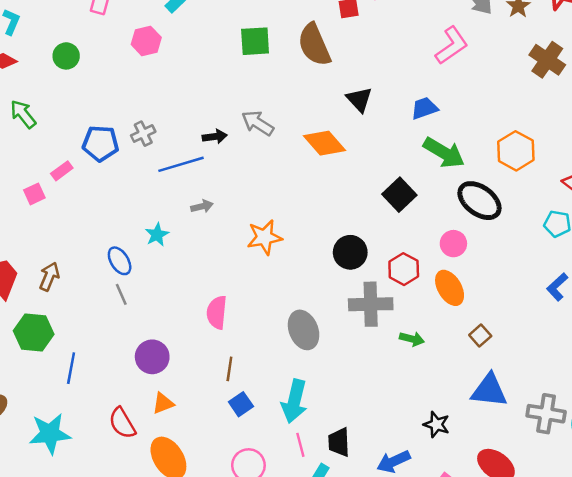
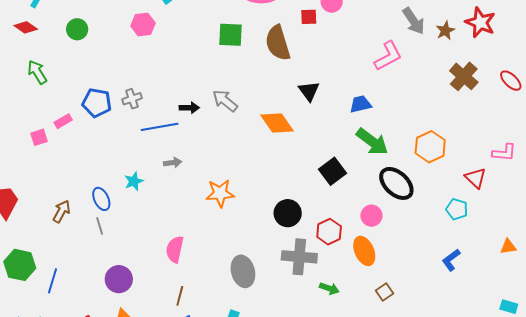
brown arrow: (49, 276) -> (62, 211), moved
green hexagon: (34, 332) -> (20, 265), moved

